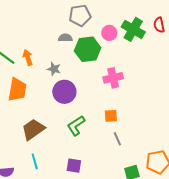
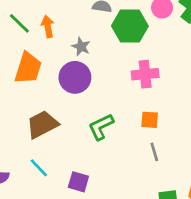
pink cross: (113, 78) -> (145, 74), moved
purple circle: (64, 92) -> (75, 77), moved
cyan line: (35, 161) -> (39, 168), turned -35
purple square: (74, 166) -> (78, 182), moved

